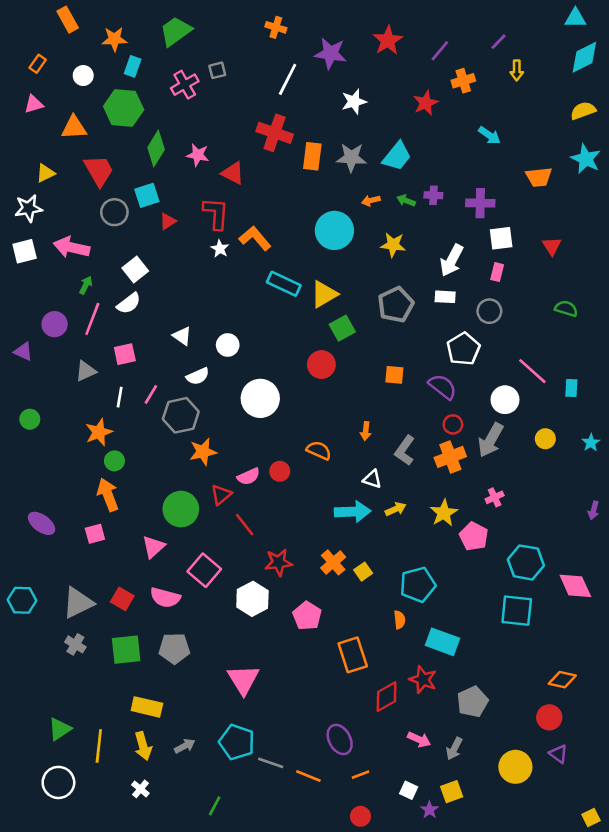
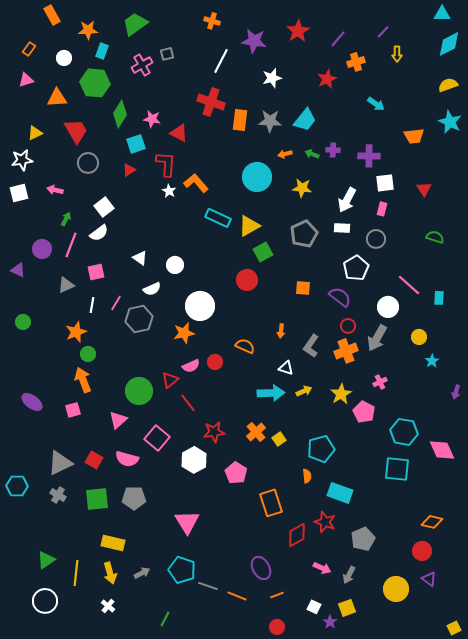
cyan square: (147, 195) -> (136, 144), moved
pink arrow: (71, 247) -> (55, 190), size x0.6
cyan star: (591, 443) -> (432, 361), moved
orange star: (203, 452) -> (184, 333), moved
cyan hexagon: (22, 600) -> (17, 486), moved

